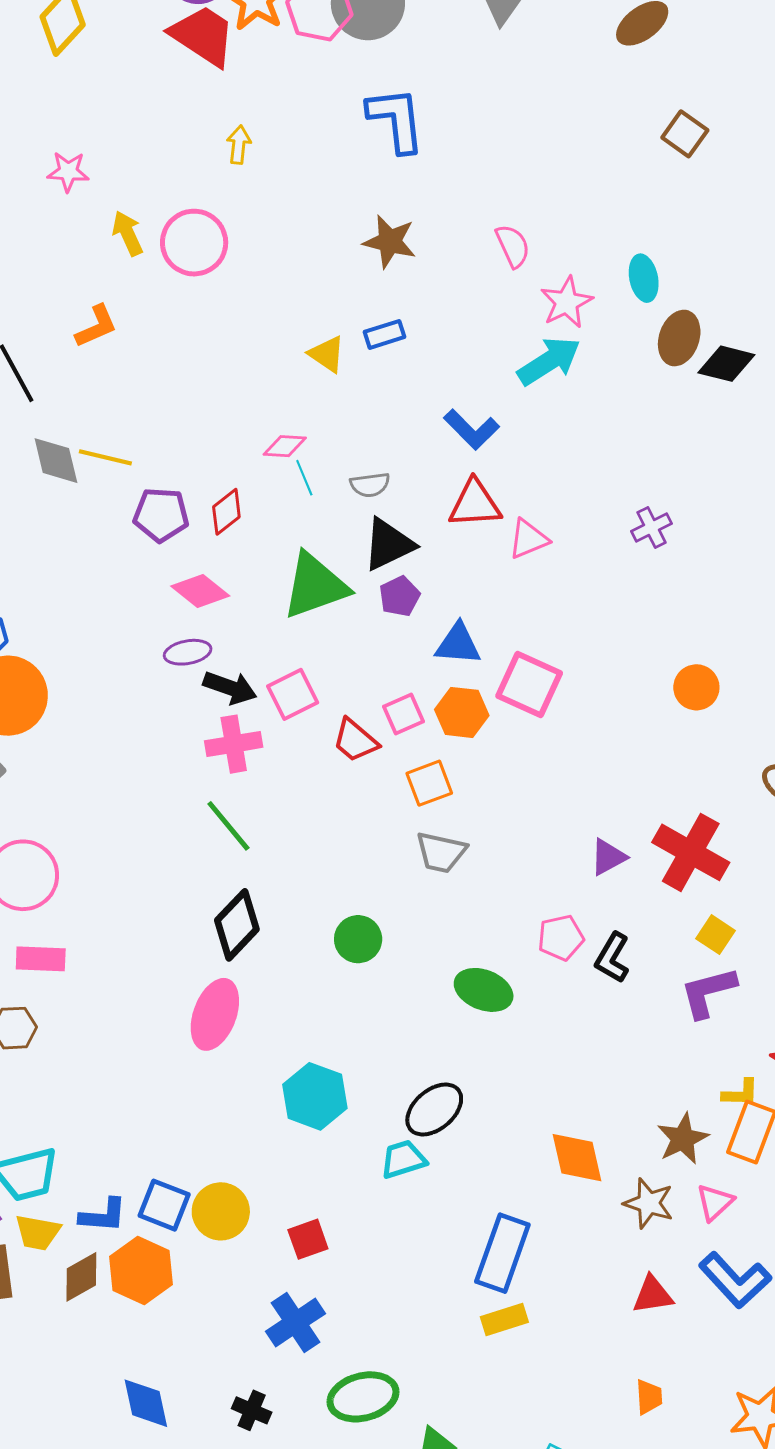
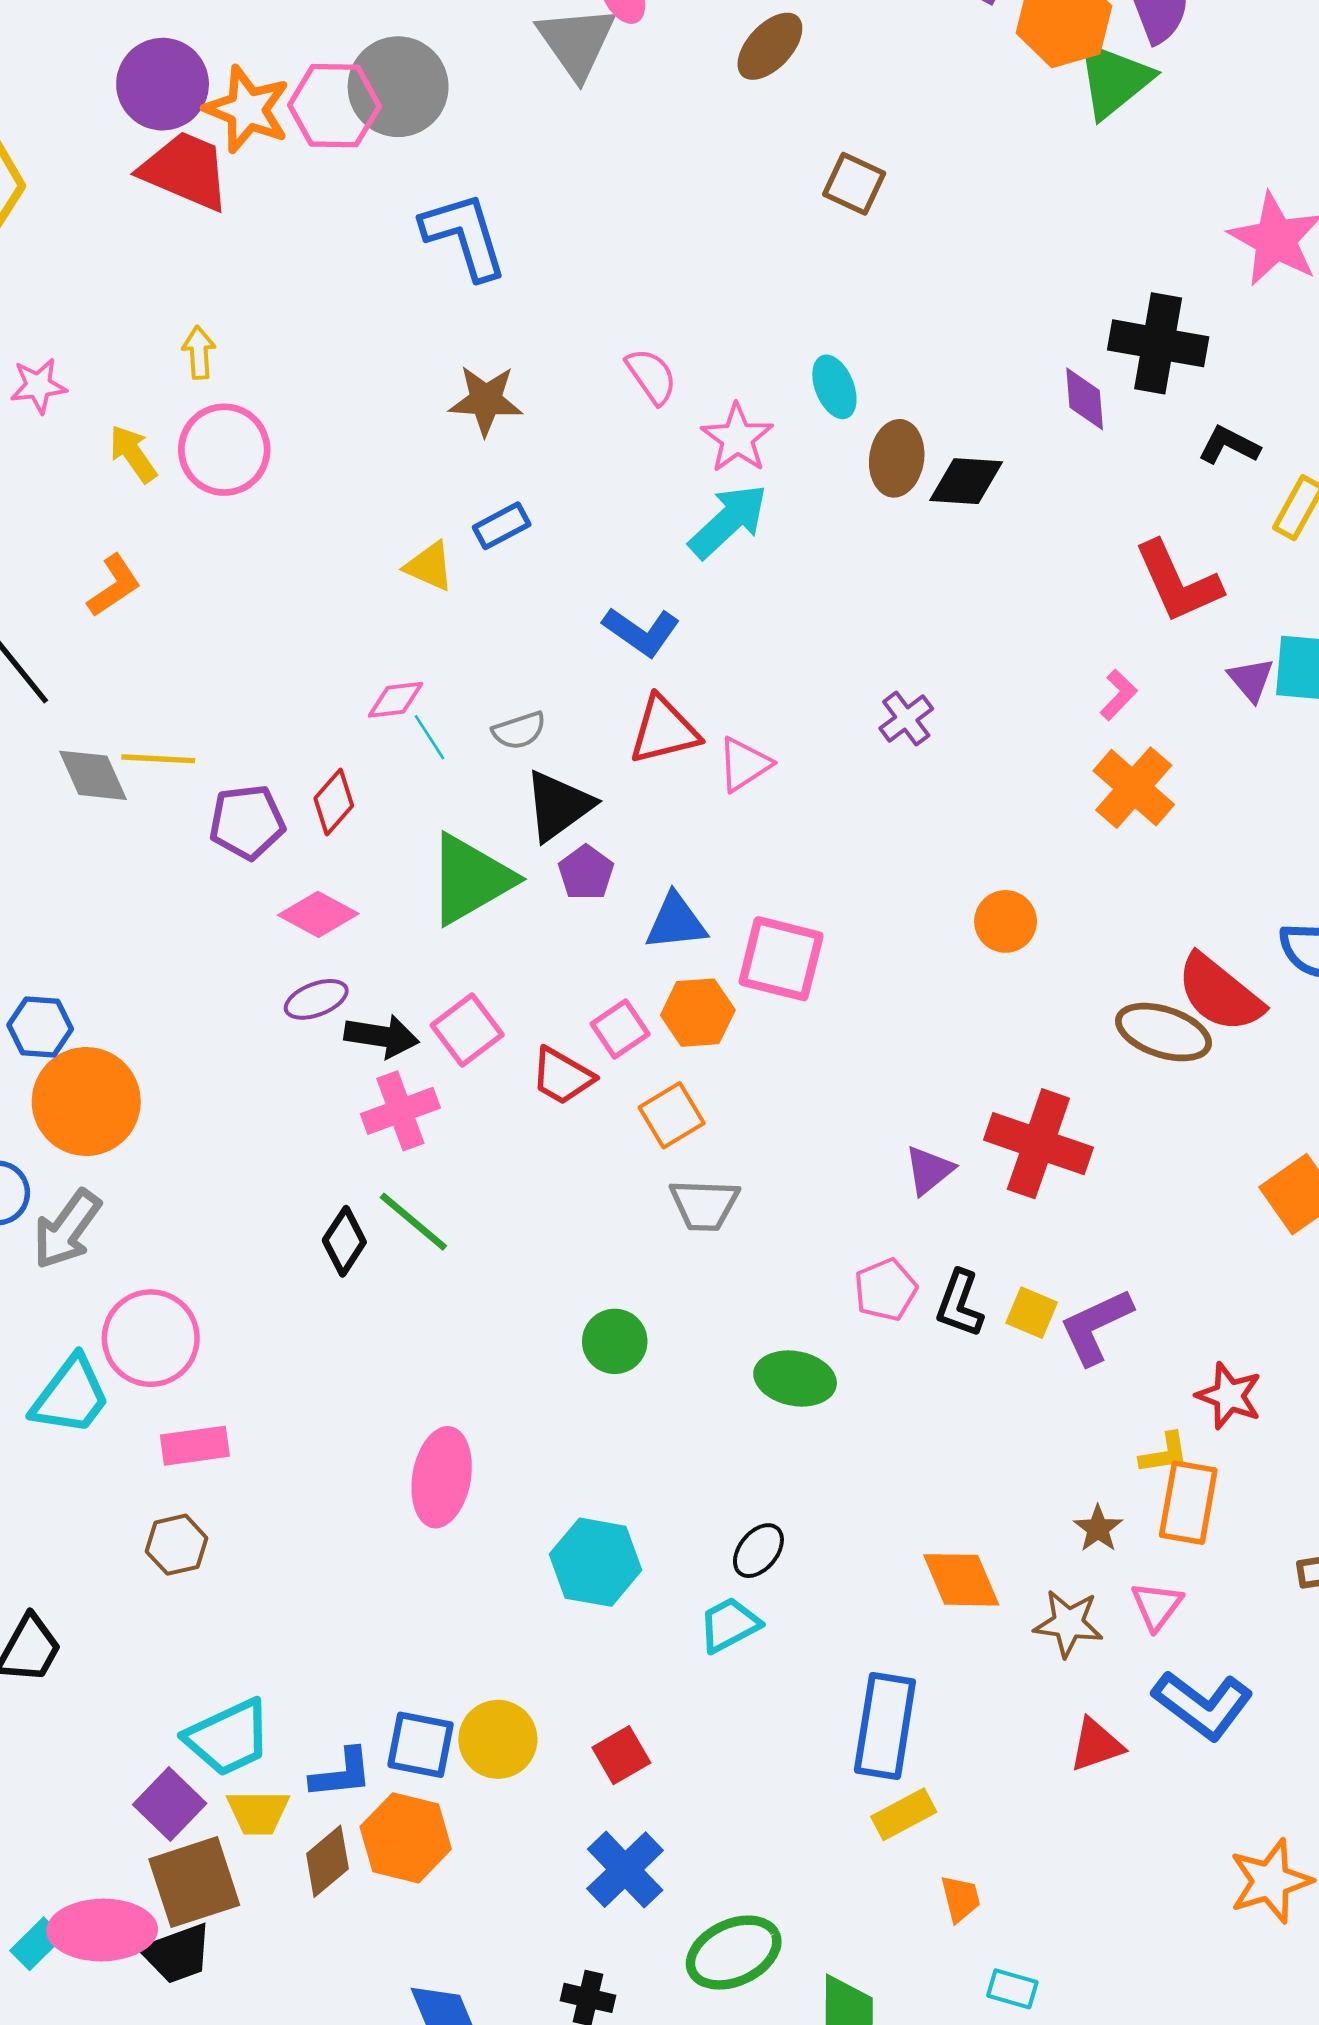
yellow arrow: (239, 145) -> (199, 352), moved
black diamond: (237, 925) -> (344, 1241), moved, size x0.7
yellow square: (715, 935) -> (1032, 1313), moved
black ellipse: (434, 1110) -> (758, 1551), size x0.7
brown star: (683, 1139) -> (1098, 1529), size x0.7
orange trapezoid: (649, 1397) -> (961, 1899), moved

